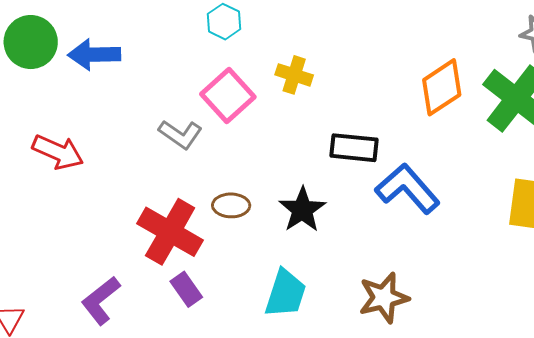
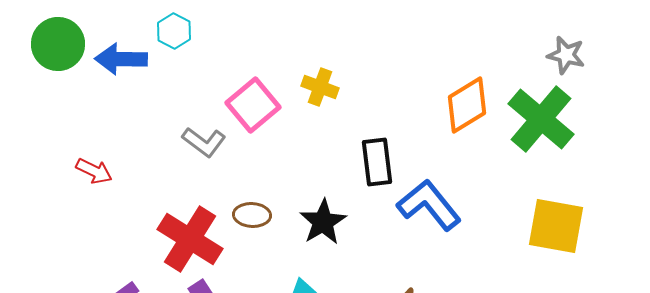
cyan hexagon: (224, 22) -> (174, 31), moved
black rectangle: (354, 148) -> (377, 162), turned 75
red arrow: (58, 152) -> (94, 171), moved, size x0.7

